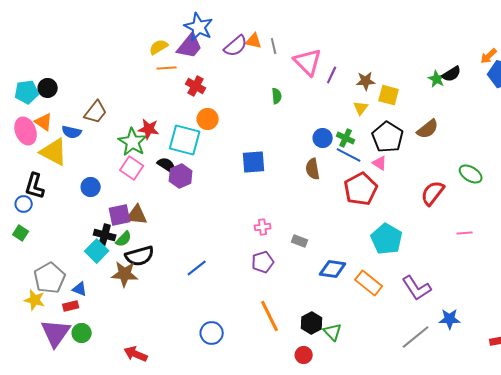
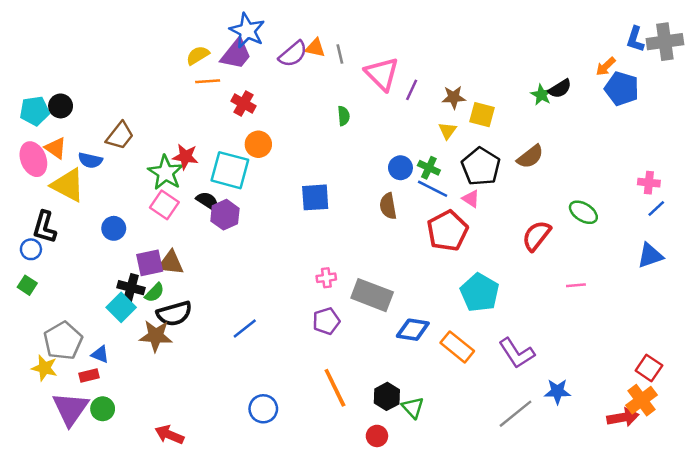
gray rectangle: (300, 241) -> (372, 295), size x2.0

